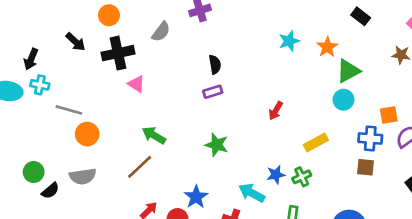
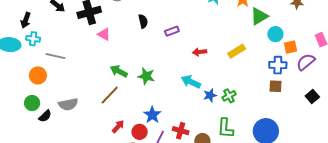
black semicircle: (215, 65) -> (143, 21), moved
purple rectangle: (213, 92) -> (172, 31), moved
cyan circle: (343, 100) -> (275, 34), moved
red arrow: (276, 111) -> (200, 52), moved, turned 56
orange circle: (87, 134) -> (38, 75), moved
yellow rectangle: (316, 142) -> (237, 51), moved
green star: (217, 145) -> (146, 76), moved
cyan arrow: (252, 193) -> (191, 82), moved

